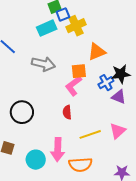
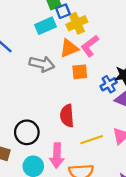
orange triangle: (97, 52) -> (69, 48), moved
pink L-shape: (74, 86) -> (90, 46), moved
black circle: (22, 112) -> (27, 132), moved
red semicircle: (67, 112) -> (67, 116), size x1.5

